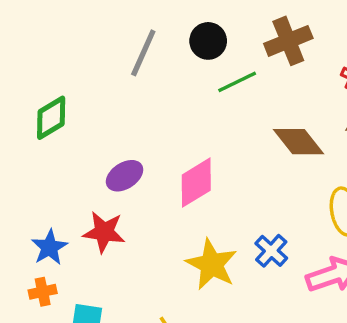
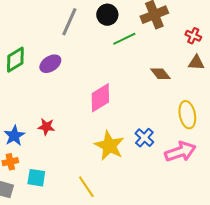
brown diamond: (299, 142) -> (160, 74), size x0.7
purple ellipse: (125, 176) -> (50, 64), moved
red star: (104, 232) -> (46, 127), size x0.7

